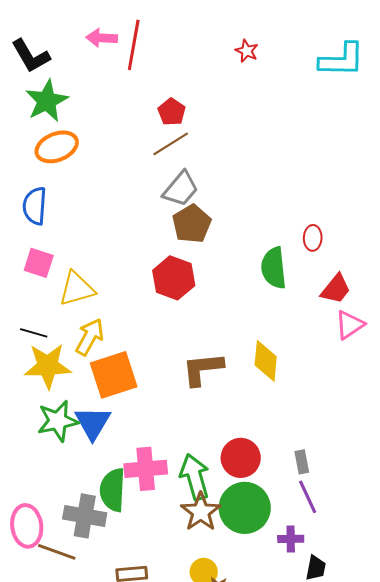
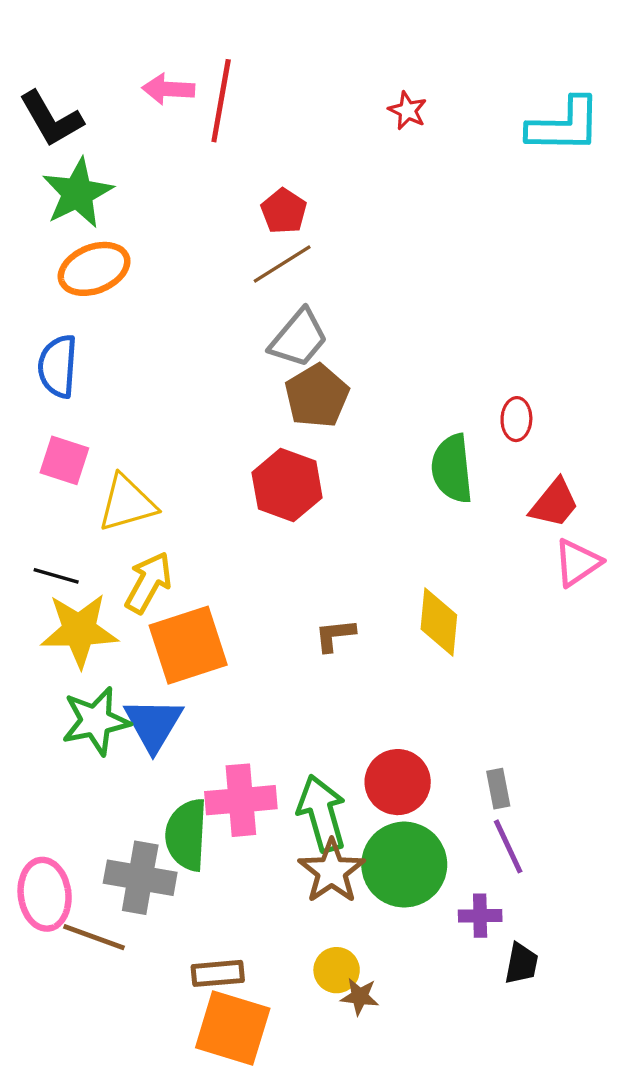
brown L-shape: (203, 369) -> (335, 635), size x0.6

